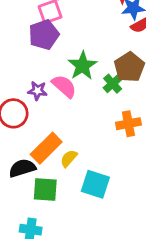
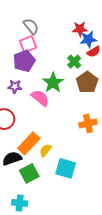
green cross: (113, 84) -> (74, 62), moved
purple star: (37, 91) -> (15, 87), moved
green square: (45, 189) -> (29, 173), turned -30

